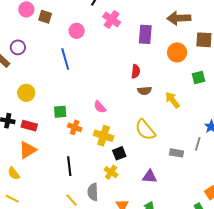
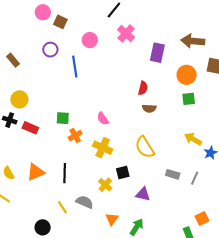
purple circle: (18, 47) -> (50, 50), moved
green square: (199, 78) -> (189, 99), moved
yellow circle: (26, 93) -> (19, 99), moved
yellow arrow: (173, 100) -> (193, 139), moved, turned -30
orange cross: (75, 127) -> (75, 136), turned 32
gray line: (198, 144) -> (195, 178), moved
orange triangle: (28, 150) -> (36, 172), moved
black square: (119, 153) -> (123, 172), moved
gray semicircle: (93, 192) -> (85, 202), turned 108

